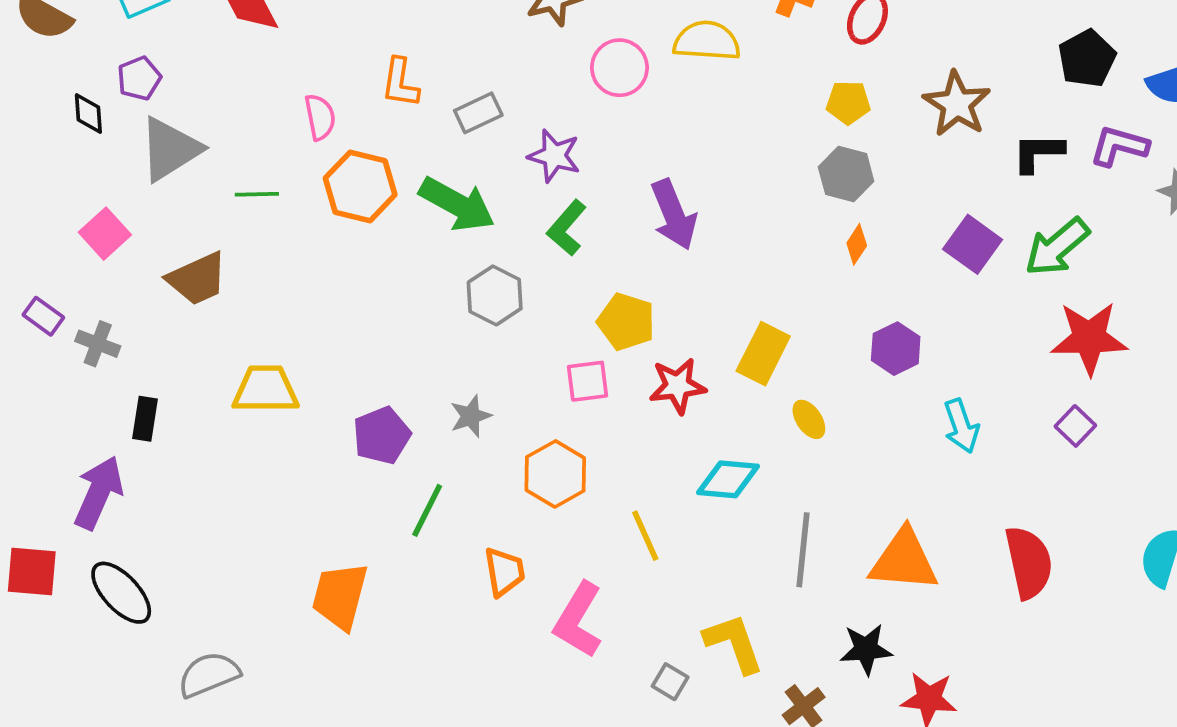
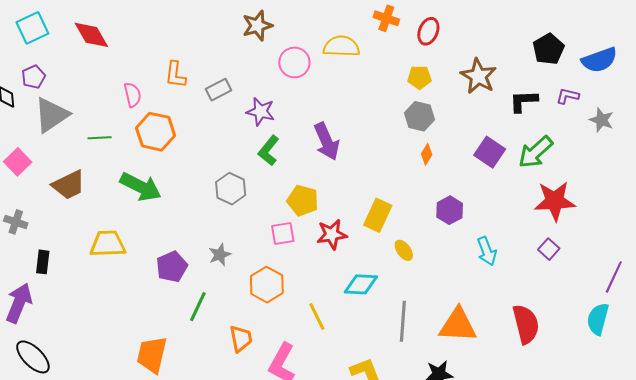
purple L-shape: (1119, 146) -> (567, 96), size x0.7
green arrow: (457, 204) -> (141, 187), moved

